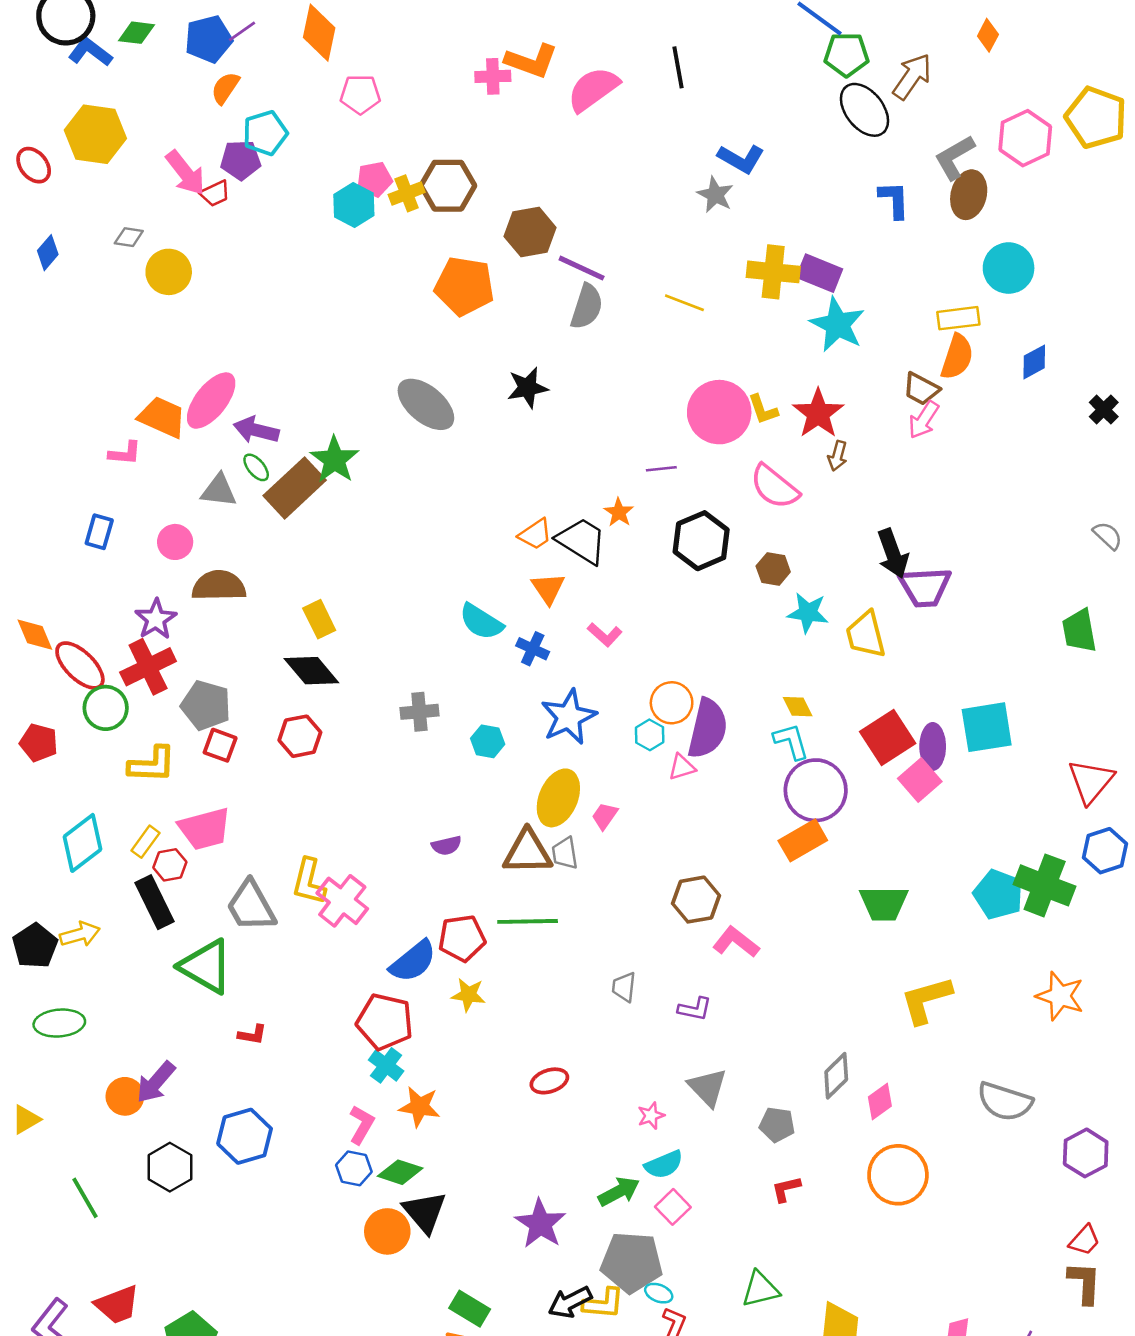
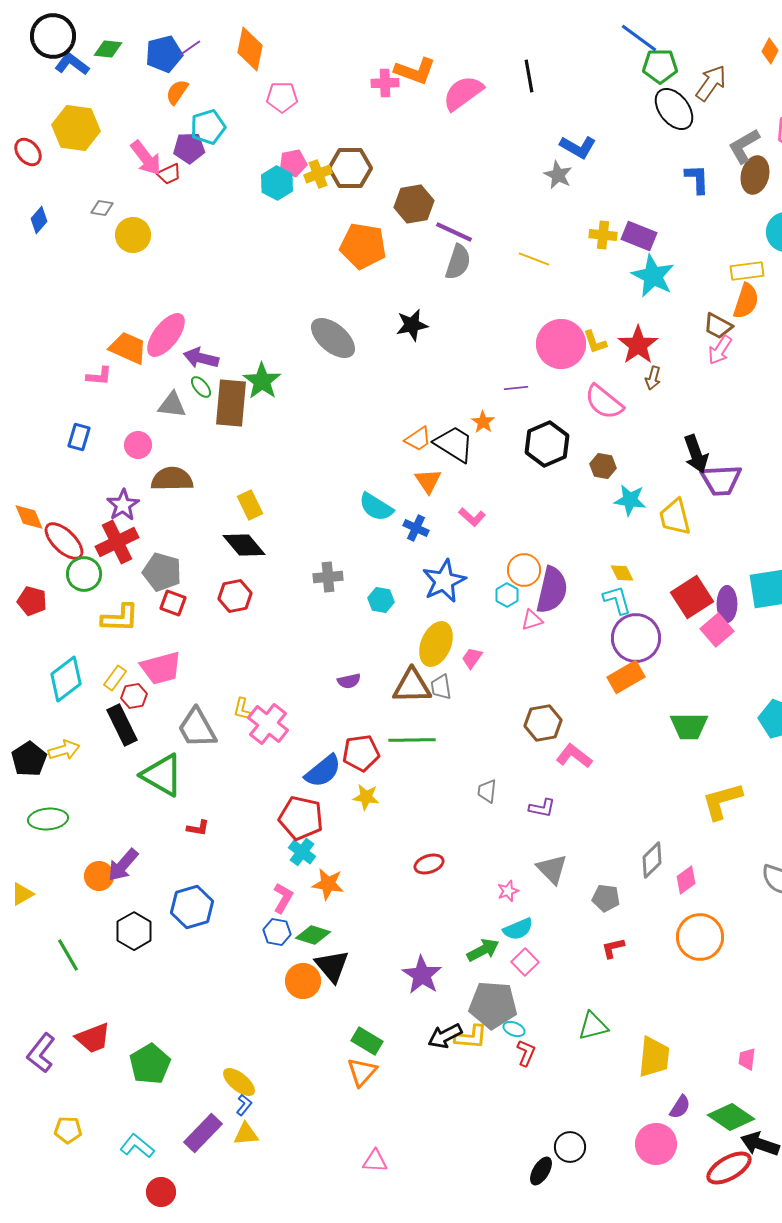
yellow cross: (773, 272) -> (603, 235), size x0.7
brown rectangle: (295, 488) -> (231, 403), turned -42
yellow L-shape: (309, 882) -> (242, 709), size x0.6

